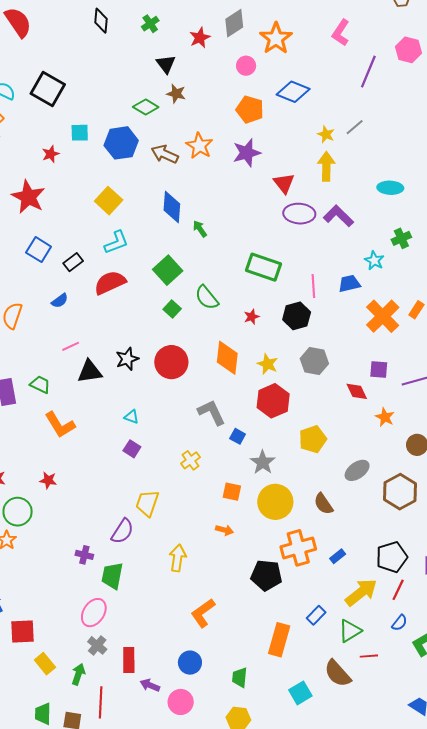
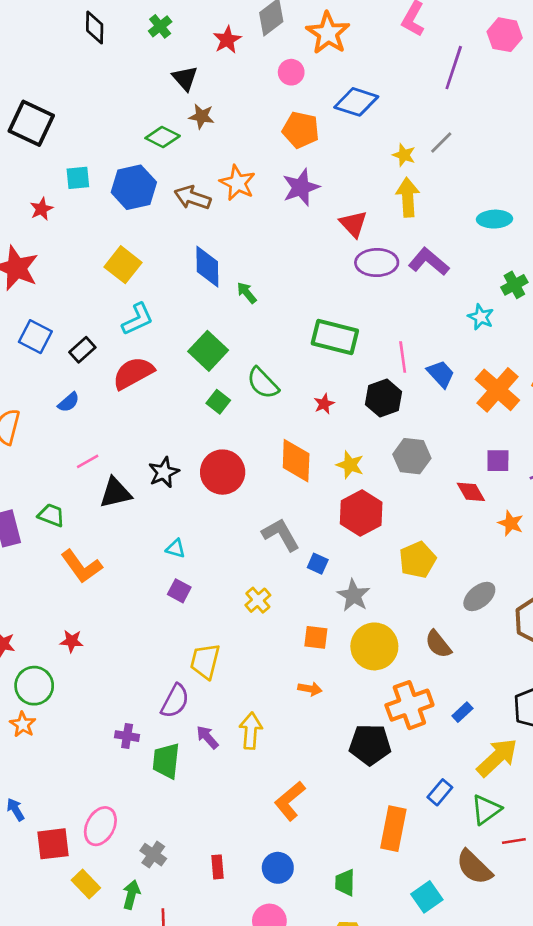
blue trapezoid: (349, 284) -> (441, 374), moved, turned 65
pink ellipse: (94, 613) -> (100, 826), moved
red rectangle: (129, 660) -> (218, 867), moved, size x0.7
purple arrow: (150, 685) -> (207, 737), moved, turned 30

